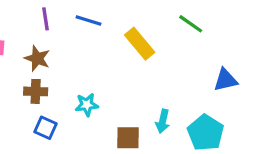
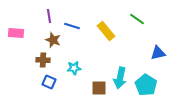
blue line: (88, 21) -> (72, 26), moved
brown star: (37, 58) -> (53, 40), moved
cyan arrow: (163, 121) -> (120, 78), size x1.5

